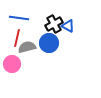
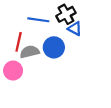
blue line: (19, 18) -> (38, 20), moved
black cross: (54, 24) -> (66, 14), moved

